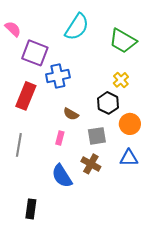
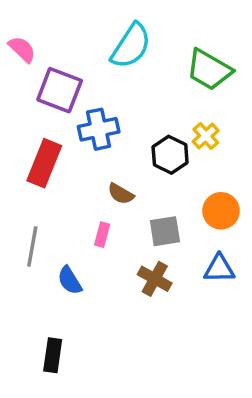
black hexagon: (108, 103) -> (170, 155), moved
blue semicircle: (62, 176) -> (70, 281), moved, size x0.7

